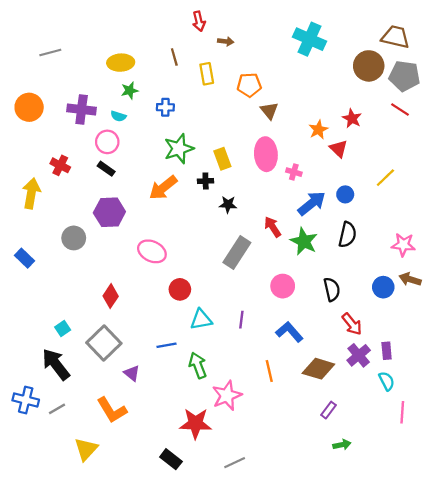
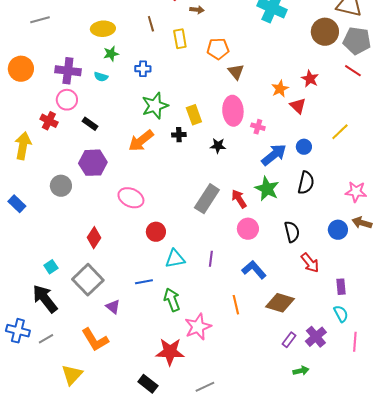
pink circle: (107, 142) -> (67, 100), moved
black star: (228, 204) -> (218, 146), moved
red arrow: (273, 227) -> (239, 199), moved
purple cross: (359, 355) -> (316, 337), moved

